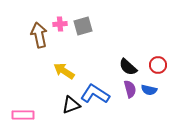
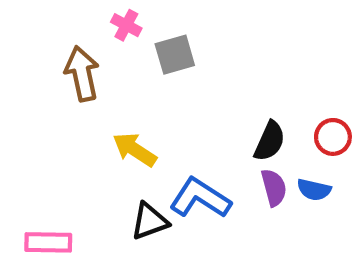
pink cross: (60, 24) -> (126, 25), moved, turned 32
black semicircle: (128, 67) -> (270, 141), turned -108

